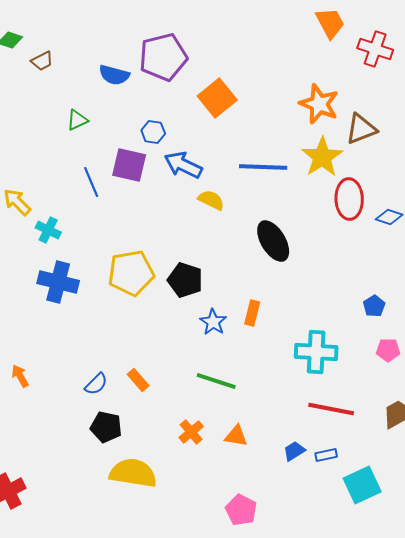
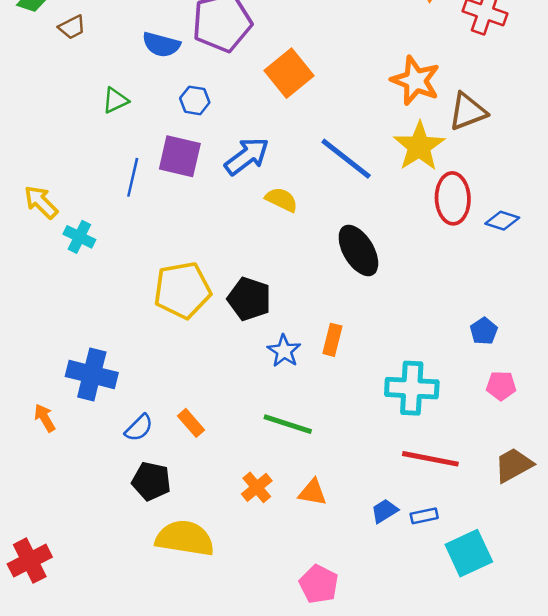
blue hexagon: (153, 132) -> (195, 100), moved
blue arrow: (183, 165) -> (247, 156), turned 117
blue line: (263, 167) -> (346, 159), turned 36
blue line: (91, 182) -> (133, 177), turned 36
blue cross: (58, 282) -> (92, 375), moved

